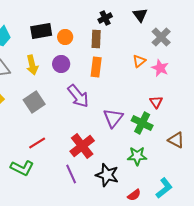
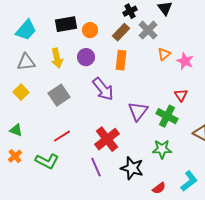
gray cross: (161, 37) -> (148, 30), moved
brown rectangle: (96, 39) -> (121, 32), turned 42

